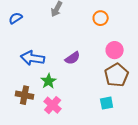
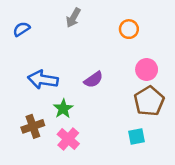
brown cross: (25, 95) -> (33, 126), turned -30

